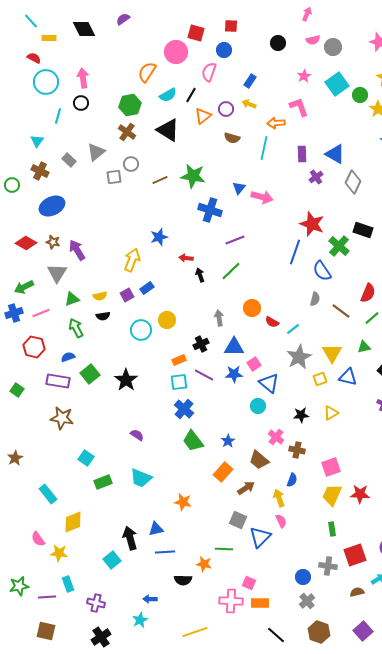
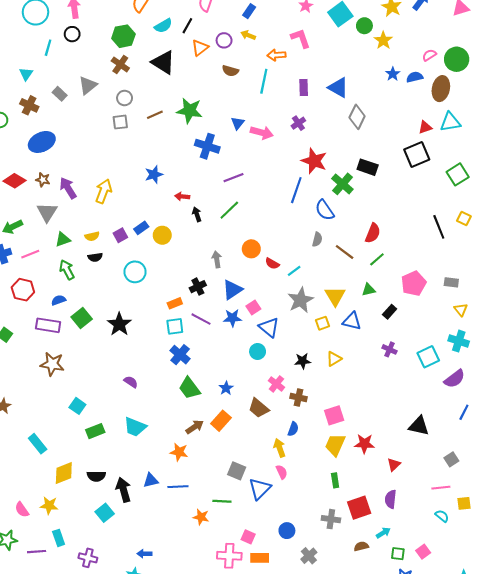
gray square: (114, 177) -> (120, 122), moved
purple cross: (316, 177) -> (298, 123), moved
yellow arrow: (132, 260) -> (104, 191), moved
yellow circle: (167, 320) -> (162, 235), moved
blue triangle: (234, 347) -> (232, 290), turned -35
brown arrow: (246, 488) -> (195, 427), moved
pink semicircle: (38, 539) -> (22, 510), moved
blue line: (165, 552) -> (178, 487), moved
blue circle: (303, 577) -> (287, 531), moved
black semicircle: (183, 580) -> (96, 476), moved

